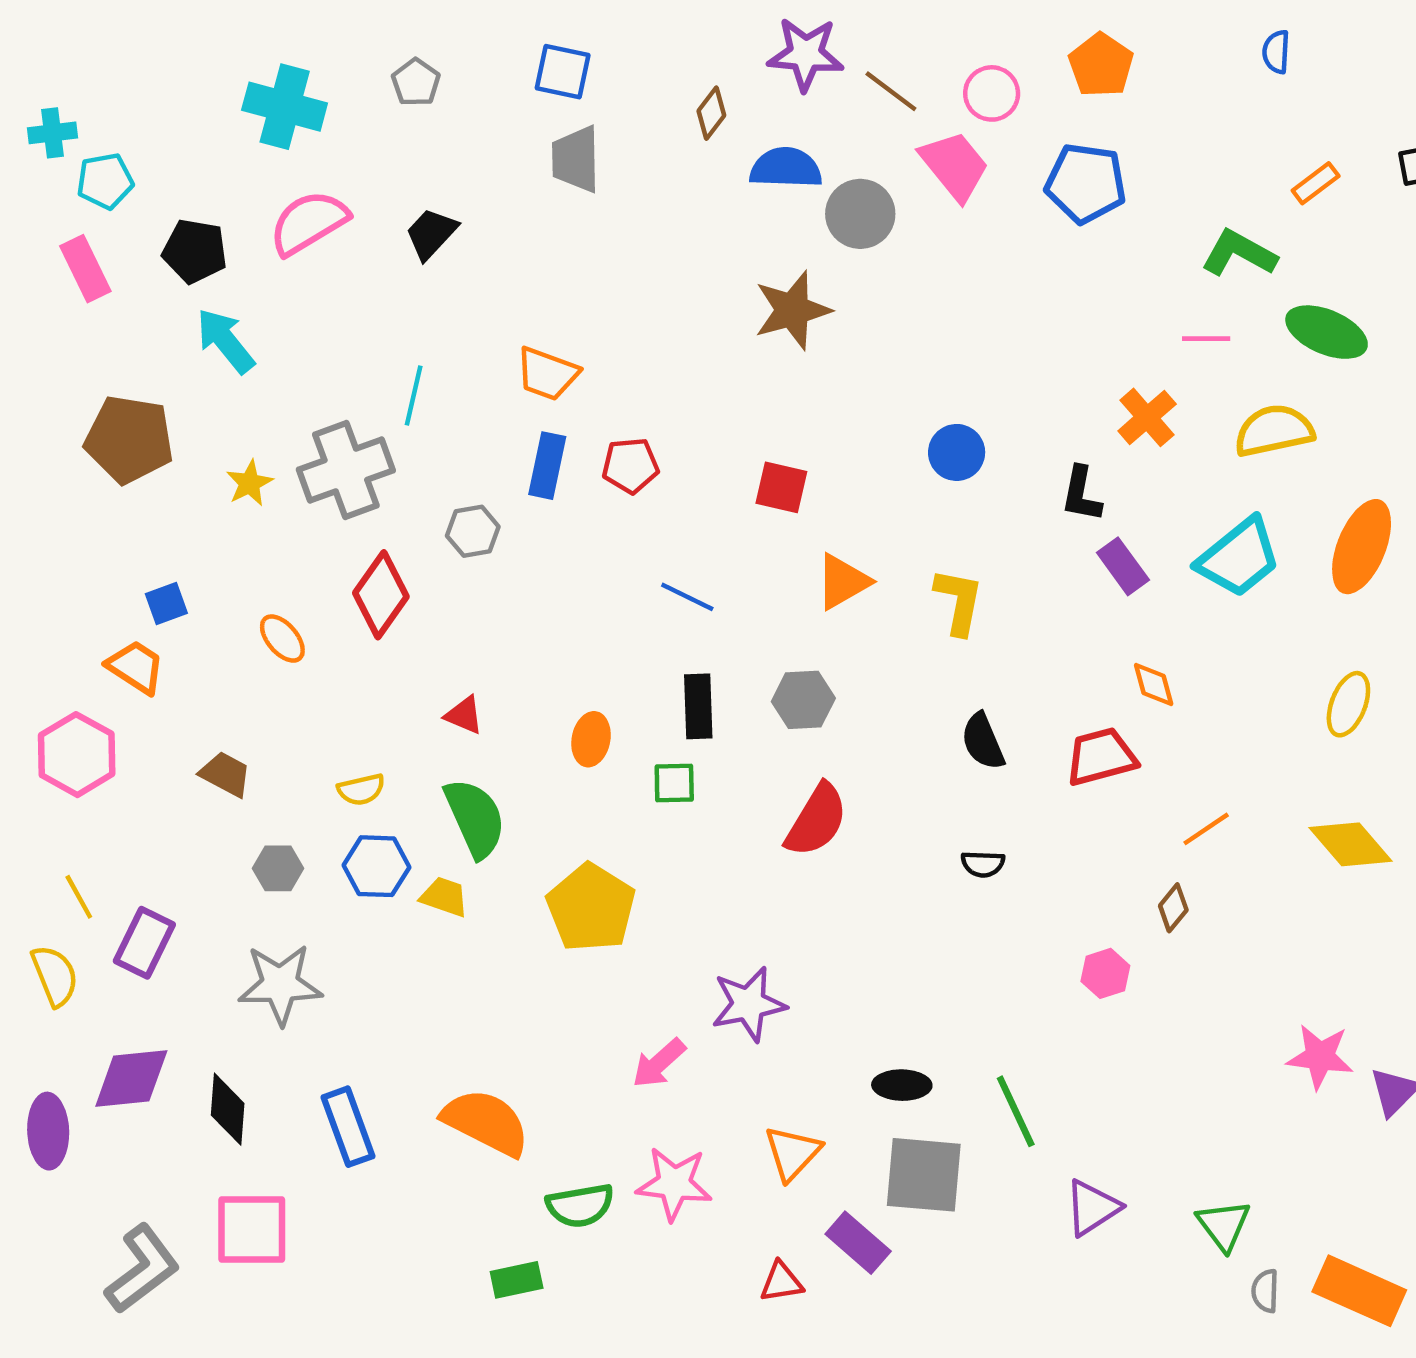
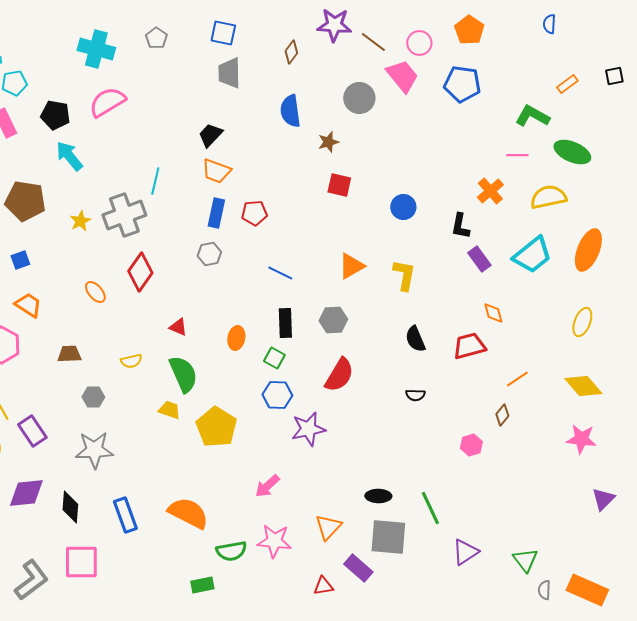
blue semicircle: (786, 168) -> (290, 111), moved, turned -100
black trapezoid: (431, 234) -> (210, 135), moved
brown star: (792, 310) -> (328, 142), size x0.6
red square: (781, 487) -> (339, 185), moved
gray hexagon: (473, 531) -> (209, 254), moved
blue square: (166, 604) -> (20, 260), moved
brown trapezoid: (225, 774) -> (69, 354), turned -30
green square: (674, 783) -> (274, 358), turned 30
blue hexagon: (376, 866) -> (277, 395), moved
yellow pentagon: (591, 908) -> (216, 427), moved
purple rectangle: (144, 943) -> (32, 431), turned -60
purple star: (749, 1004) -> (308, 429), moved
pink star: (1320, 1057) -> (581, 439), moved

